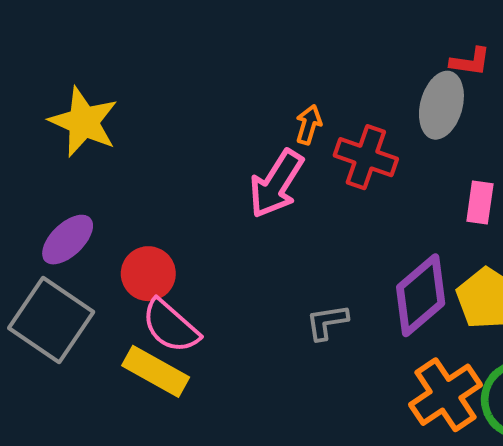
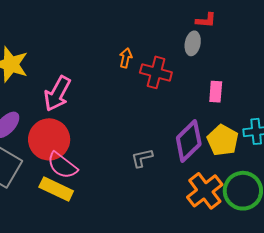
gray ellipse: (441, 105) -> (193, 43), size x0.7
pink arrow: (276, 184) -> (57, 94), moved
red circle: (148, 274) -> (49, 139), size x1.5

